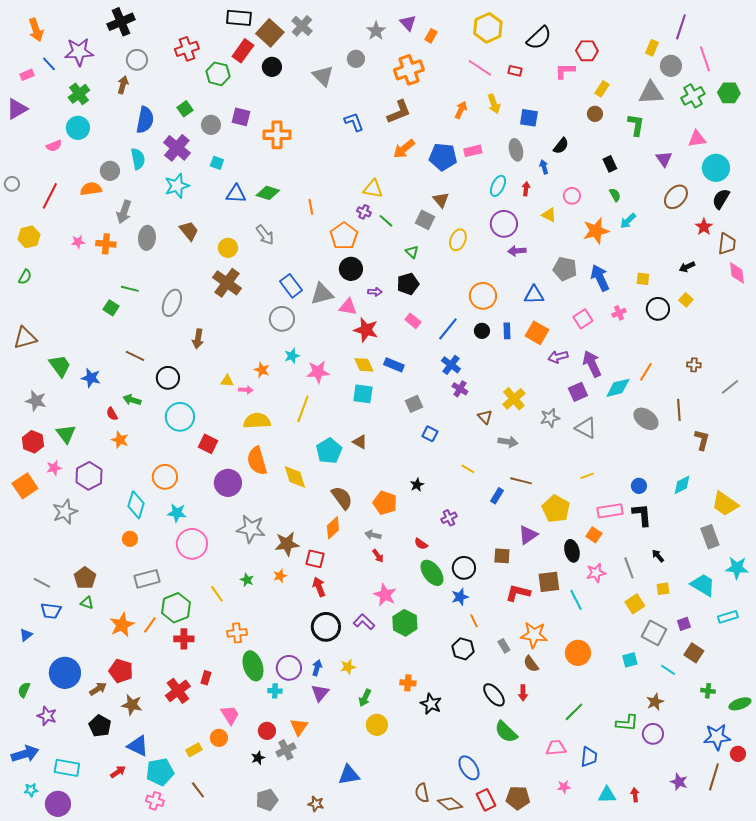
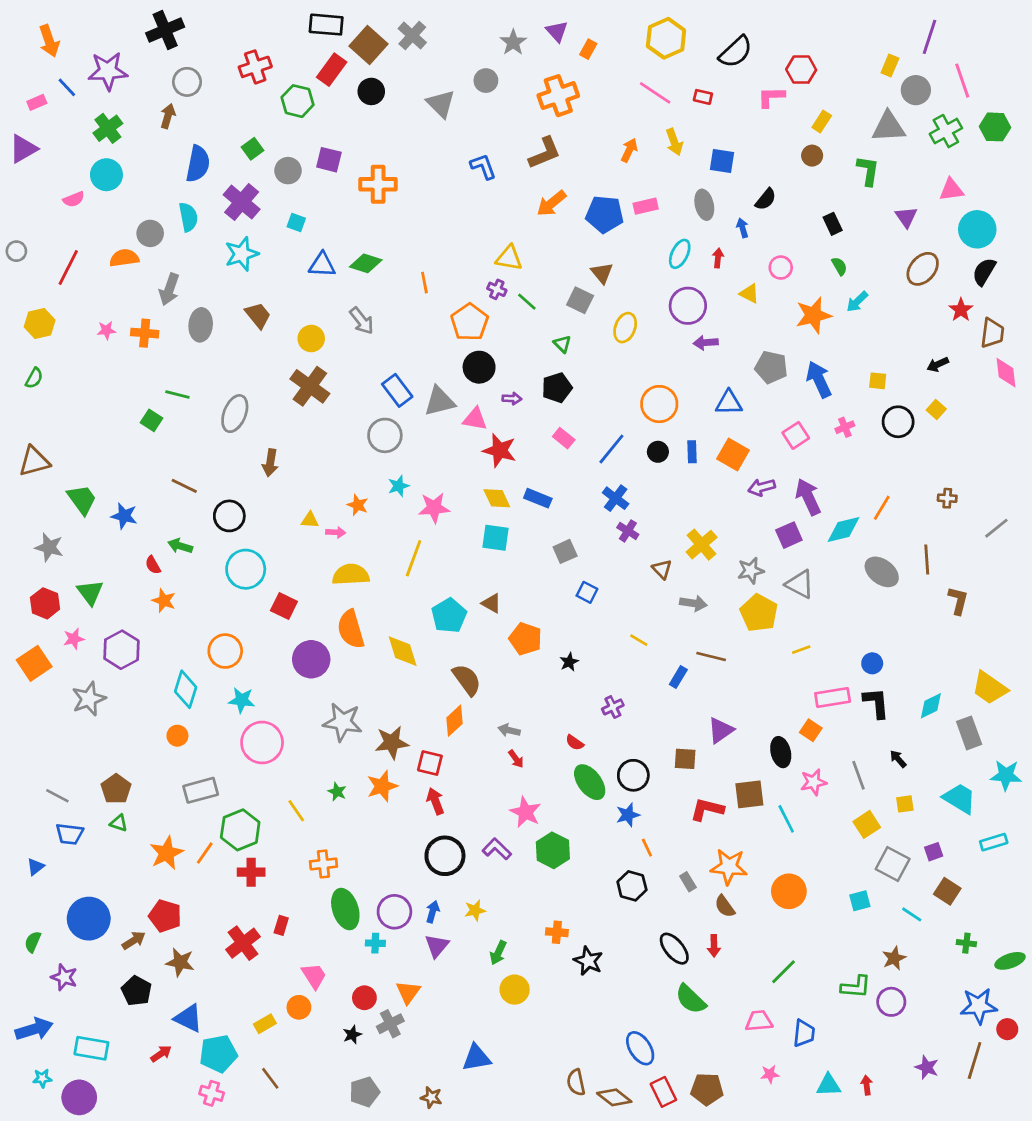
cyan diamond: (682, 485) -> (931, 706), moved
orange pentagon: (385, 503) -> (525, 639), moved
yellow pentagon: (556, 509) -> (759, 613), moved
orange star: (280, 576) -> (382, 786), size x1.6

